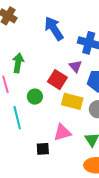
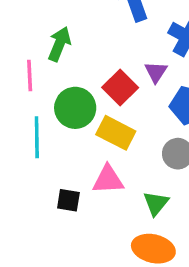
green circle: (35, 97) -> (75, 108), size x1.5
yellow rectangle: (72, 101) -> (116, 133), moved

